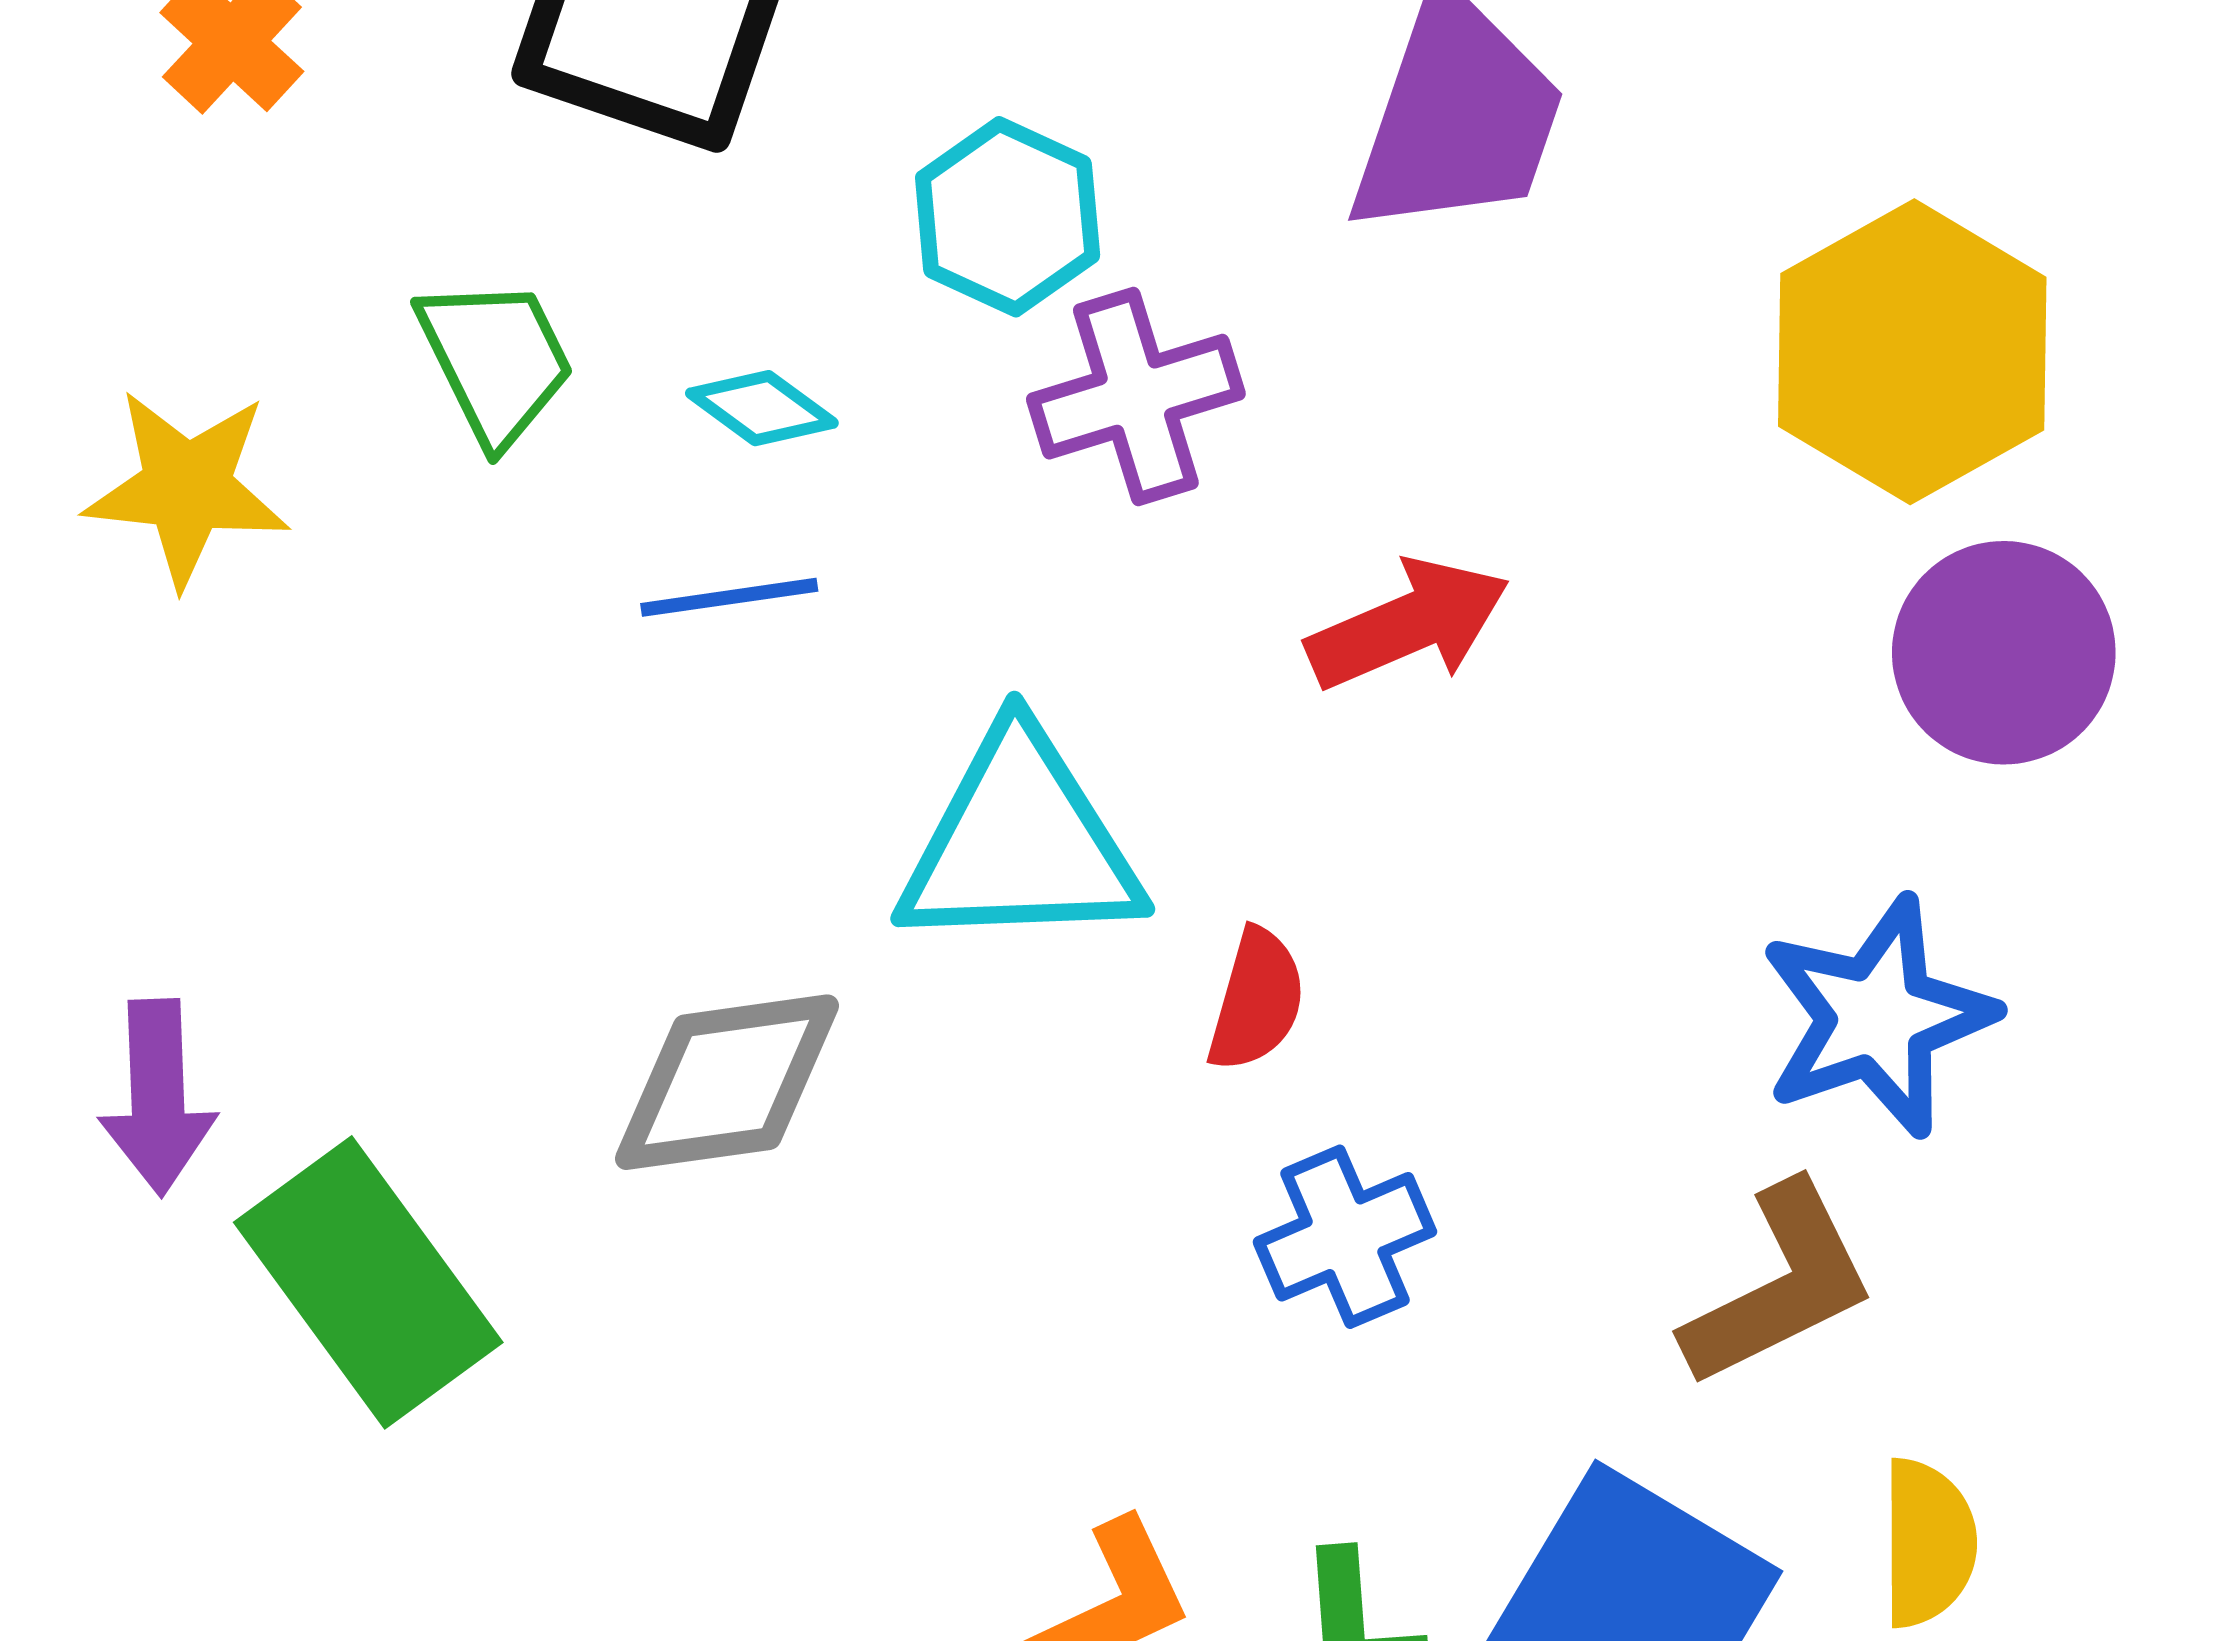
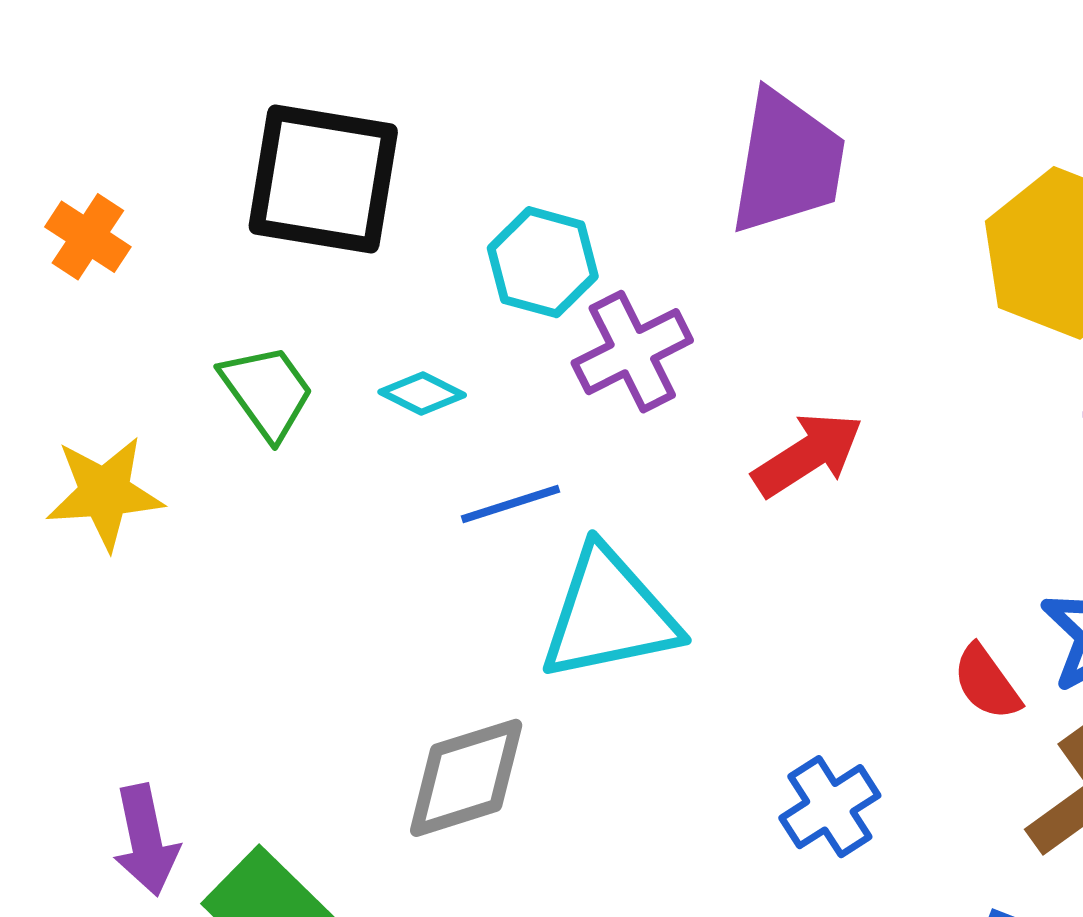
blue line: (729, 597) -> (510, 504), moved
red semicircle: (1257, 1000) -> (987, 683), moved, turned 138

